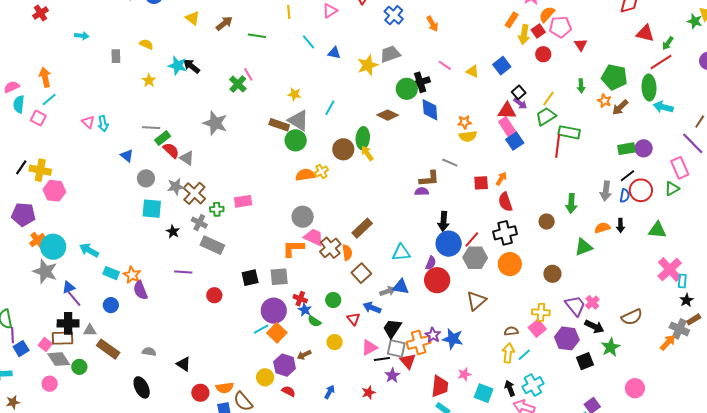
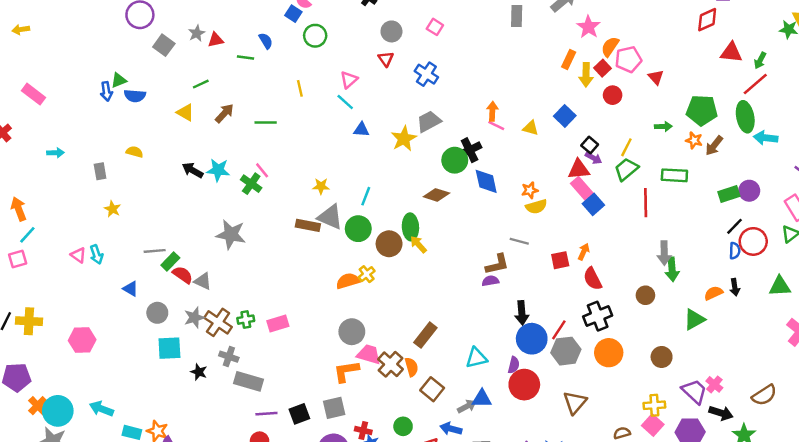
orange arrow: (432, 24) -> (492, 111), moved, turned -140
cyan line: (309, 42) -> (345, 102), moved
cyan star: (178, 66) -> (218, 170), moved
yellow star: (149, 80) -> (112, 209), moved
green arrow: (581, 86) -> (663, 126), turned -80
pink square: (38, 118) -> (18, 259), turned -35
green rectangle: (569, 132) -> (674, 175), moved
green circle: (296, 140) -> (358, 229), moved
pink hexagon: (54, 191) -> (82, 340), moved
gray arrow: (606, 191) -> (664, 253), moved
green cross: (217, 209) -> (246, 320), moved
purple line: (183, 272) -> (266, 414), moved

